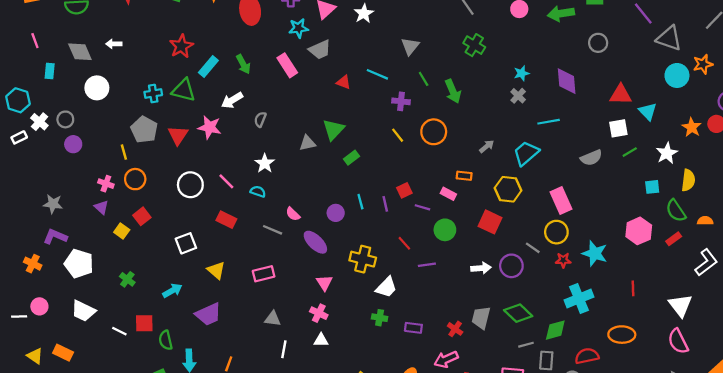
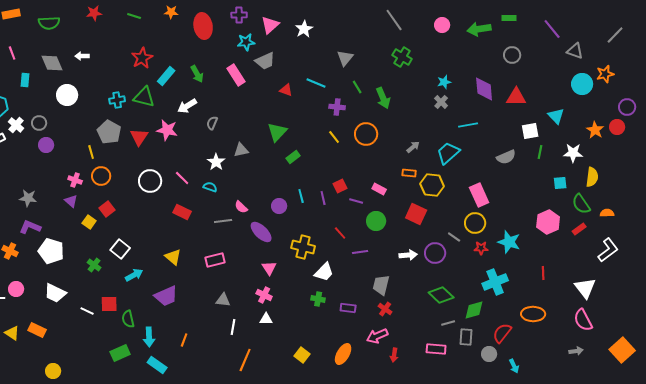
gray triangle: (669, 38) -> (575, 51), size x0.7
red triangle: (621, 95) -> (516, 97), moved
gray triangle: (308, 143) -> (241, 150), moved
green line: (630, 152) -> (540, 152), turned -48
white star: (667, 153) -> (573, 153), turned 30
orange rectangle: (464, 176) -> (409, 173), moved
gray line: (273, 230) -> (223, 221), turned -30
white square: (186, 243) -> (120, 249), moved, turned -30
gray trapezoid: (481, 318) -> (381, 285), moved
red semicircle: (587, 356) -> (502, 333), turned -40

